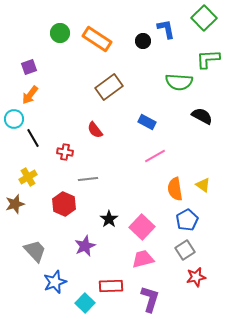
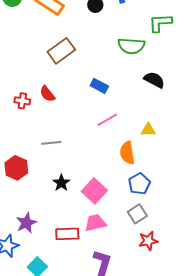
red cross: (65, 152) -> (22, 101), moved
gray line: (88, 179) -> (51, 143), moved
yellow triangle: (203, 185) -> (148, 130), moved, turned -35
purple star: (85, 246) -> (26, 223), moved
red rectangle: (111, 286) -> (67, 234), moved

